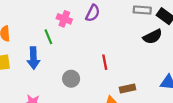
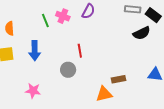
green line: (48, 37) -> (45, 21), moved
red line: (105, 62) -> (80, 51), moved

